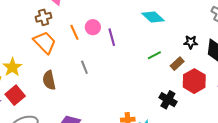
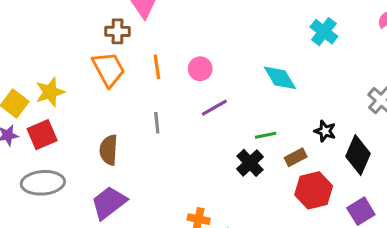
pink circle: (93, 27) -> (200, 69), moved
purple line: (112, 37) -> (214, 108), moved, turned 60
brown semicircle: (49, 80) -> (109, 150), moved
black cross: (168, 100) -> (250, 163), moved

